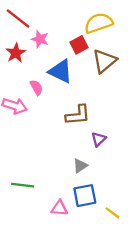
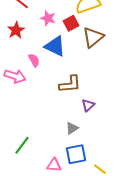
pink star: (40, 39) -> (48, 18), moved
green line: (23, 185) -> (22, 145), turned -60

